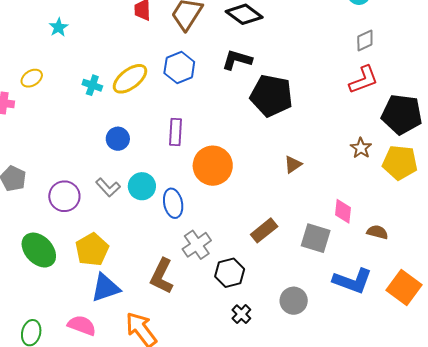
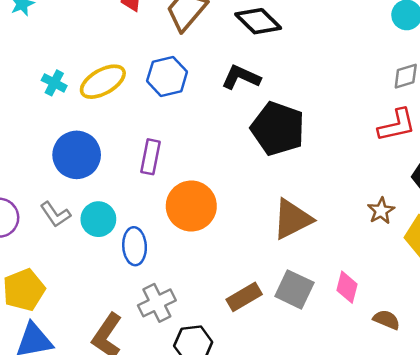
blue circle: (118, 139) -> (77, 155), size x1.6
brown triangle: (293, 164) -> (292, 219), size x1.8
gray square: (316, 238) -> (294, 289), moved

